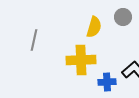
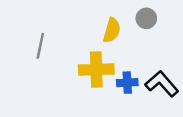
blue cross: (107, 82) -> (127, 83), moved

